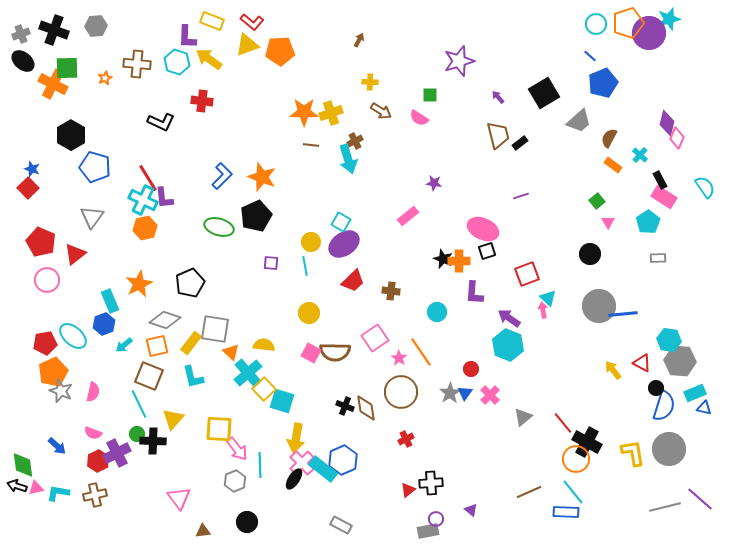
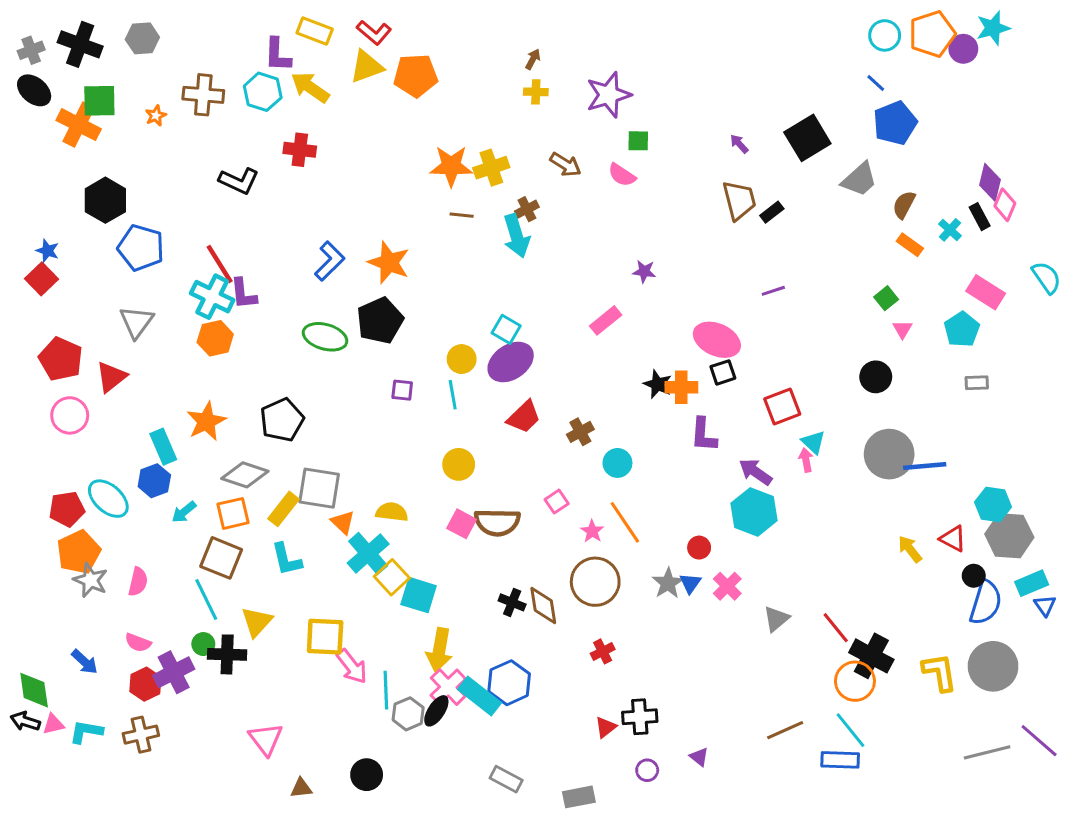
purple circle: (649, 33) -> (963, 49), size x0.6
purple star: (459, 61) -> (609, 95), moved
yellow cross: (370, 82) -> (536, 92), moved
black rectangle: (660, 180) -> (980, 217), moved
brown cross: (391, 291) -> (580, 432), turned -36
cyan circle: (437, 312) -> (617, 463), moved
pink square: (375, 338) -> (557, 502), size x0.6
blue triangle: (704, 408) -> (1045, 605), turned 42
gray hexagon: (235, 481) -> (408, 714), moved
gray rectangle: (428, 531) -> (579, 797), moved

